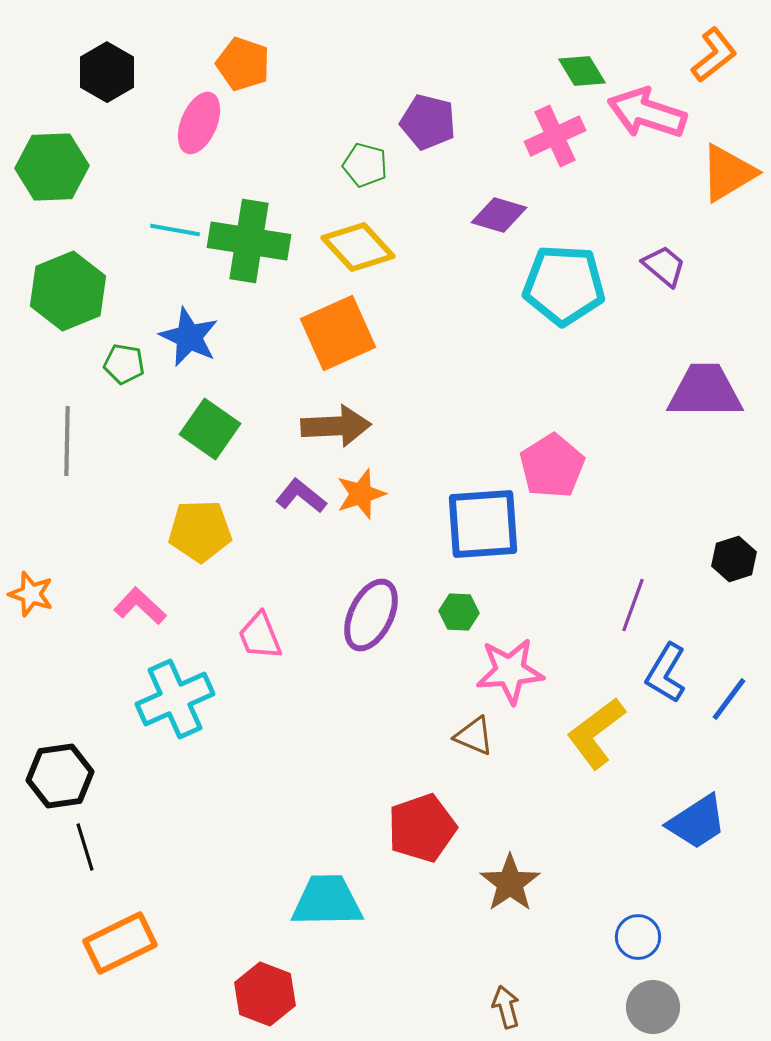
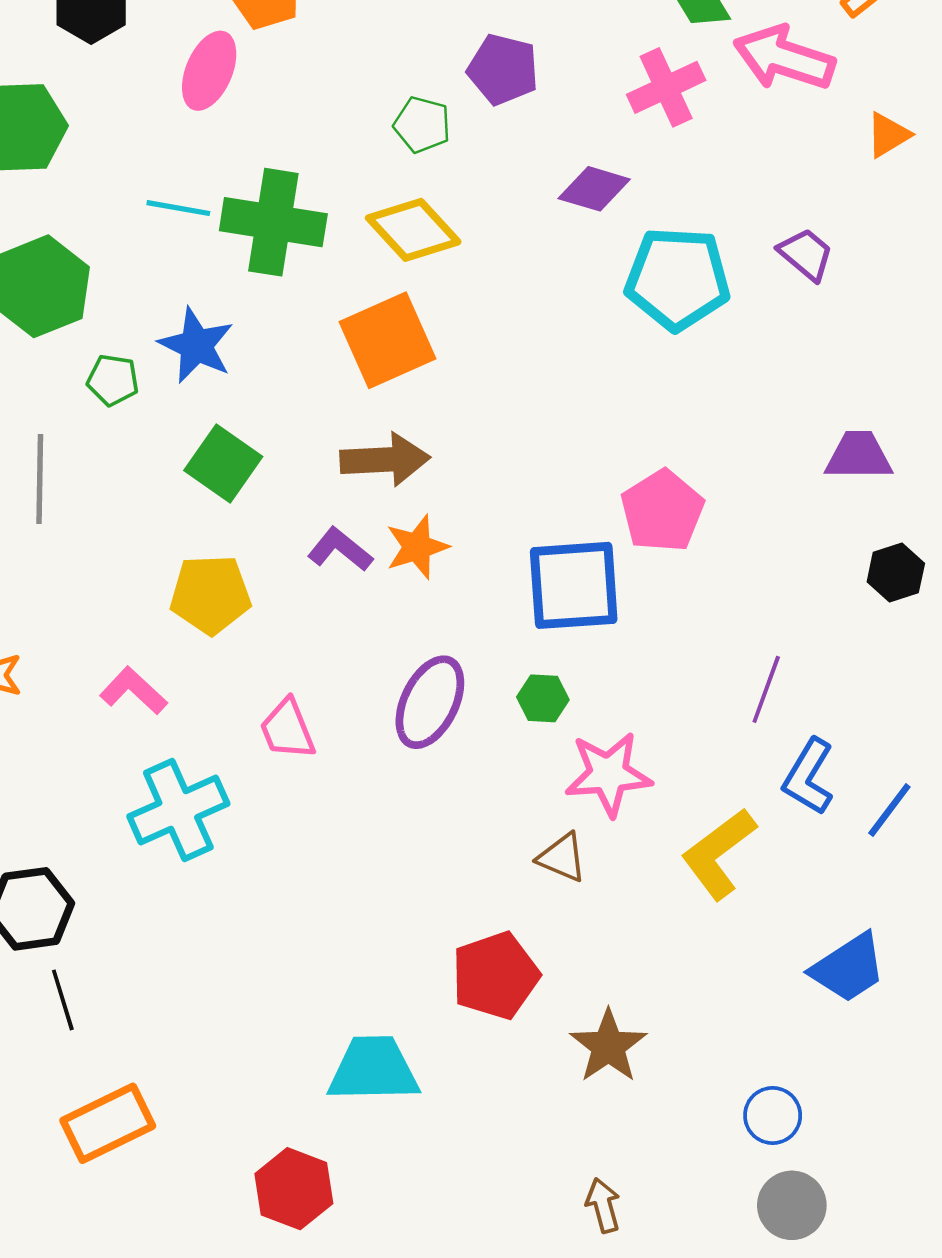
orange triangle: (728, 173) -> (888, 135), size x0.6
purple trapezoid: (705, 391) -> (859, 456), moved, size x0.7
black hexagon: (734, 559) -> (896, 573), moved

